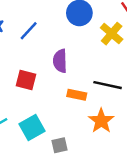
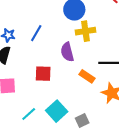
yellow cross: (112, 34) -> (85, 31), moved, turned -36
orange rectangle: (77, 95) -> (87, 76), turned 35

